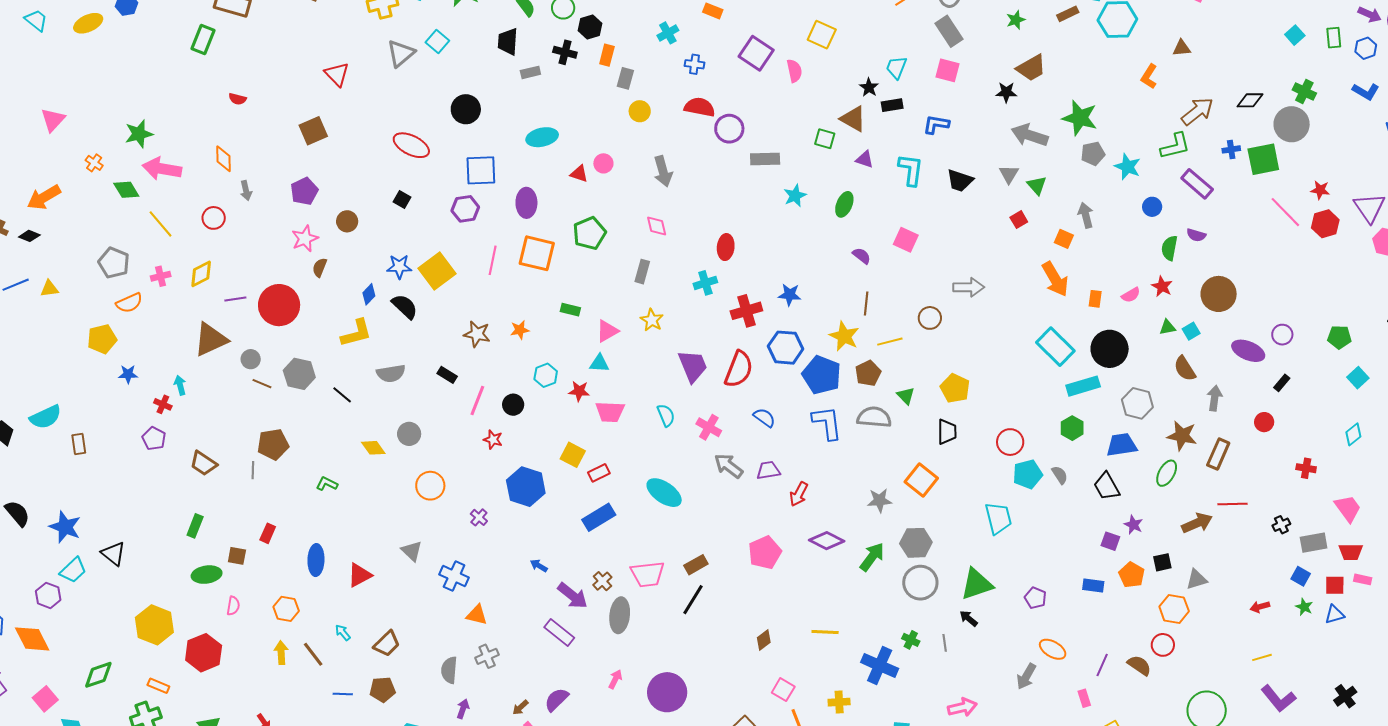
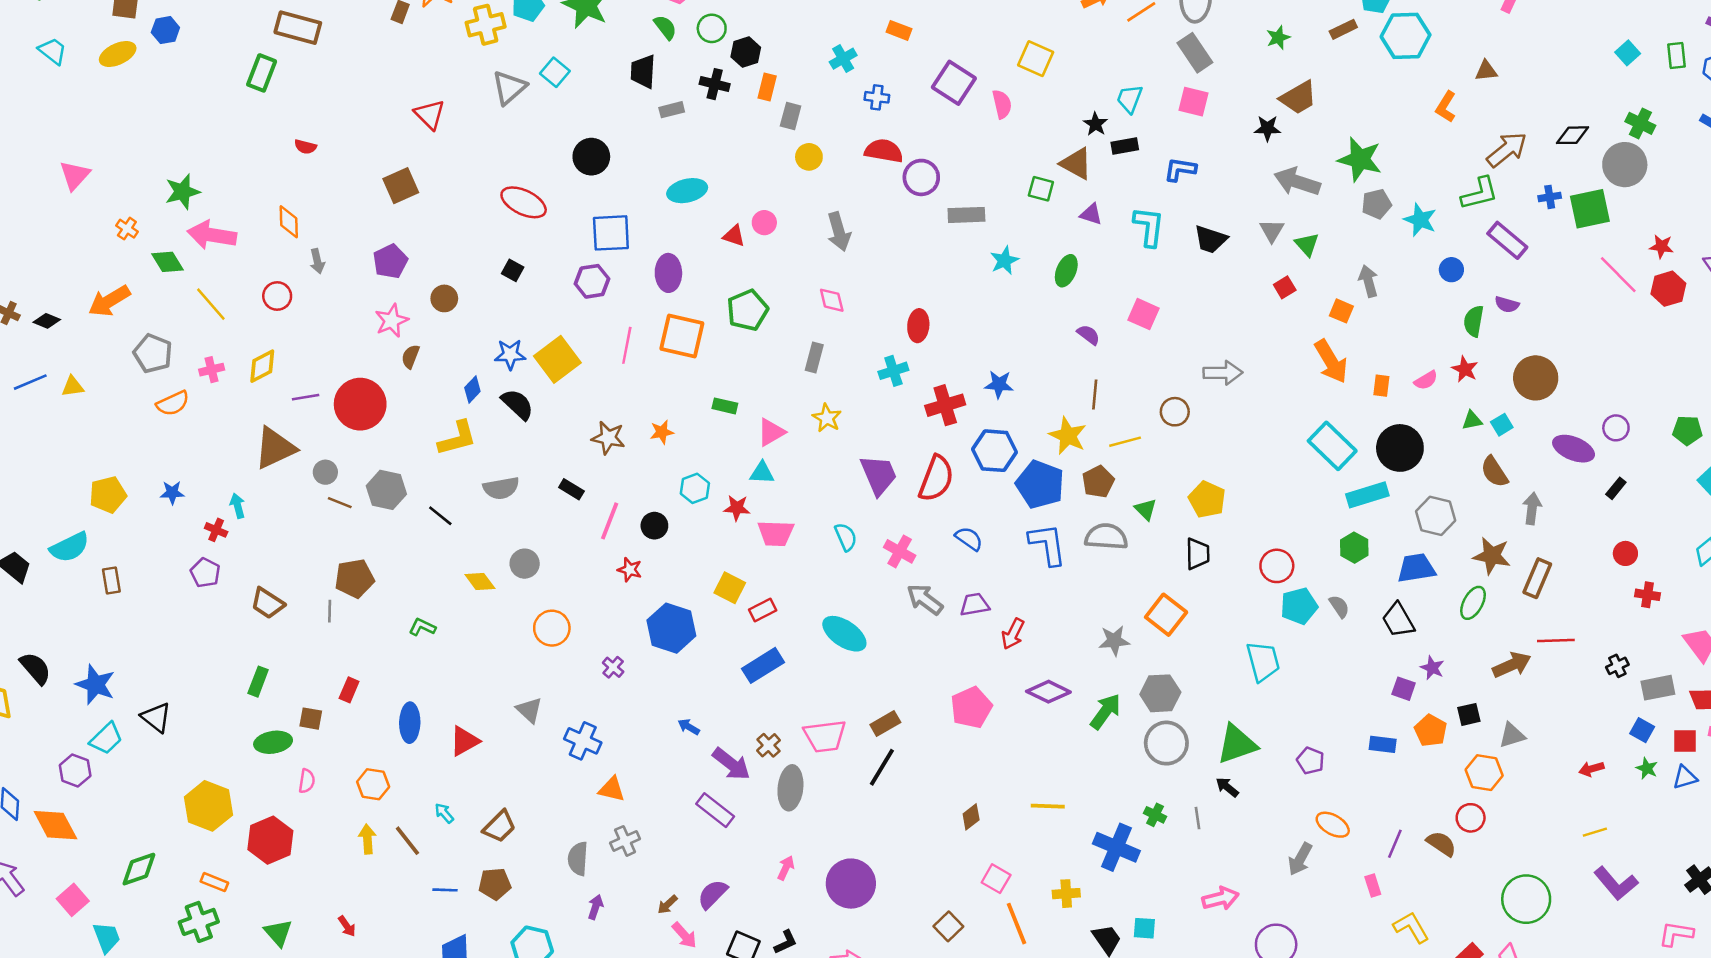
orange arrow: (44, 197) -> (109, 301), moved
yellow pentagon: (102, 339) -> (108, 495), moved
red circle: (1264, 422) -> (1625, 553), moved

